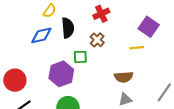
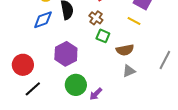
yellow line: (137, 48) -> (134, 21), turned 40
green square: (80, 57) -> (103, 36), moved, turned 32

